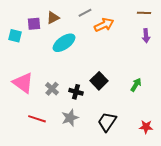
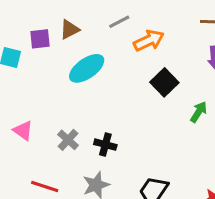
black square: (99, 81) -> (164, 82), moved
pink triangle: (23, 83) -> (23, 131), size x0.6
green arrow: (136, 85) -> (199, 112), moved

